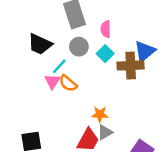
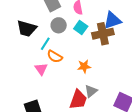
blue triangle: (145, 51) -> (112, 20), turned 30
pink triangle: (52, 81) -> (41, 69), moved
orange star: (100, 114) -> (84, 66), moved

